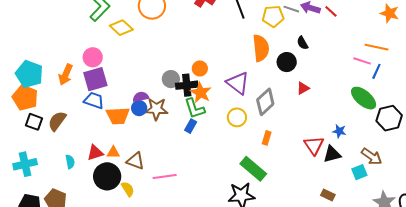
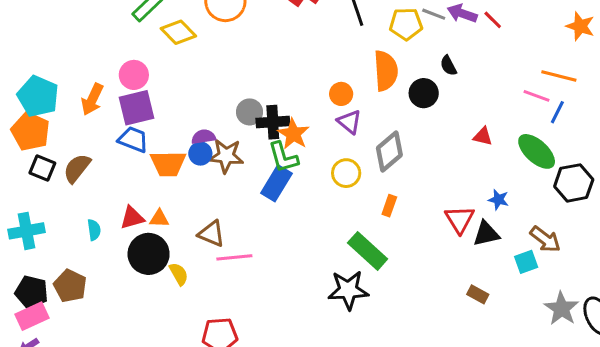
orange circle: (200, 68) -> (341, 94), moved
purple triangle: (238, 83) -> (349, 122), size x0.7
red triangle: (303, 88) -> (483, 136), moved, turned 40
blue rectangle: (191, 126) -> (276, 183), size x1.6
brown triangle: (135, 161) -> (211, 234), moved

